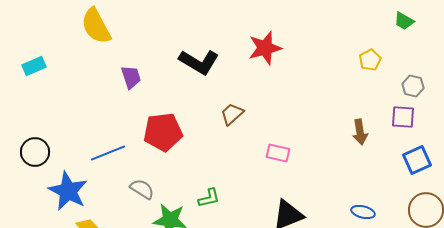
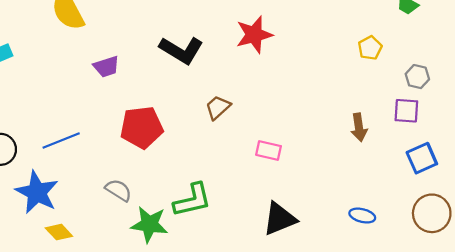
purple trapezoid: (131, 77) -> (106, 67), turned 90
blue line: (108, 153) -> (61, 141), moved
green L-shape: (209, 198) -> (192, 200), size x1.6

